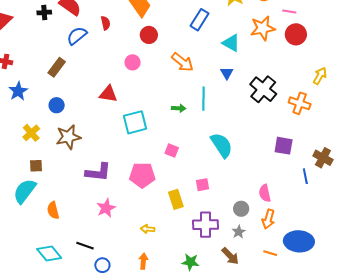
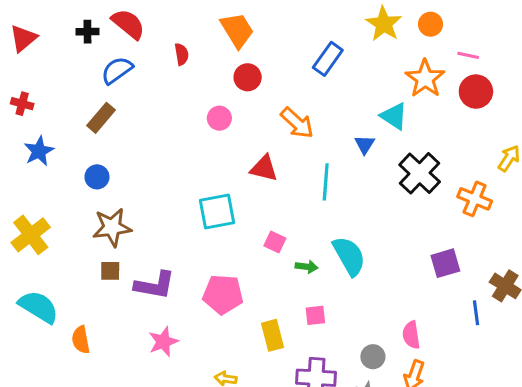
orange star: (263, 28) -> (425, 78), turned -30
blue semicircle: (77, 36) -> (117, 70), moved
cyan triangle: (231, 43) -> (394, 116), moved
red triangle: (108, 94) -> (264, 168), moved
green arrow: (179, 108) -> (307, 267), moved
yellow cross: (31, 133) -> (31, 235), moved, size x1.4
purple square: (284, 146) -> (445, 263), turned -30
pink square: (172, 150) -> (275, 242), moved
brown square: (36, 166) -> (110, 271), moved
cyan semicircle: (25, 191) -> (39, 307), turned 80

